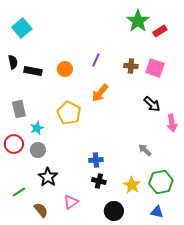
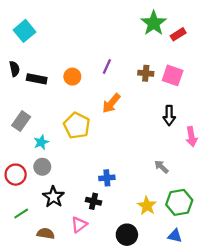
black arrow: (152, 104) -> (169, 116), turned 48
gray rectangle: (19, 109) -> (21, 121), turned 48
red circle: (14, 144) -> (16, 175), moved
black cross: (99, 181) -> (94, 201), moved
brown semicircle: (41, 210) -> (46, 234), turned -42

